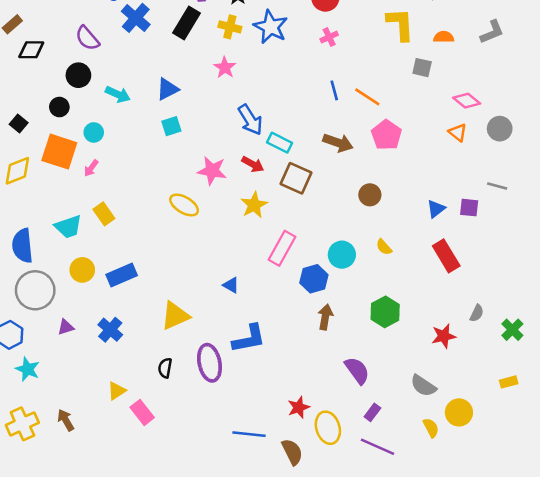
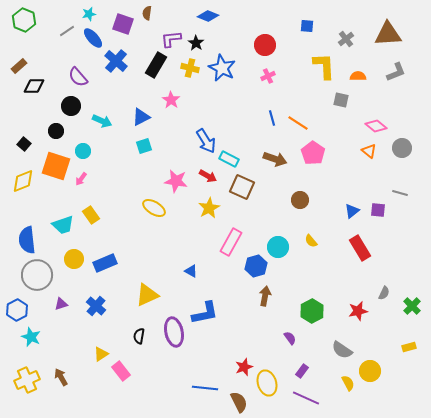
pink star: (225, 68) -> (171, 100), moved
green hexagon: (385, 312) -> (312, 311), moved
purple semicircle: (357, 370) -> (290, 338), size x0.6

